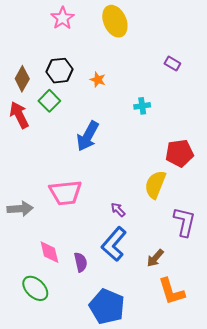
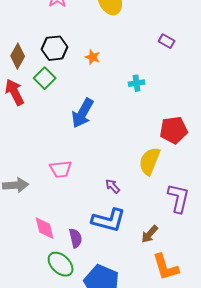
pink trapezoid: (66, 193) -> (61, 169), size x0.7
blue L-shape: (114, 244) -> (109, 220), turned -116
green ellipse: (35, 288) -> (61, 264), moved

